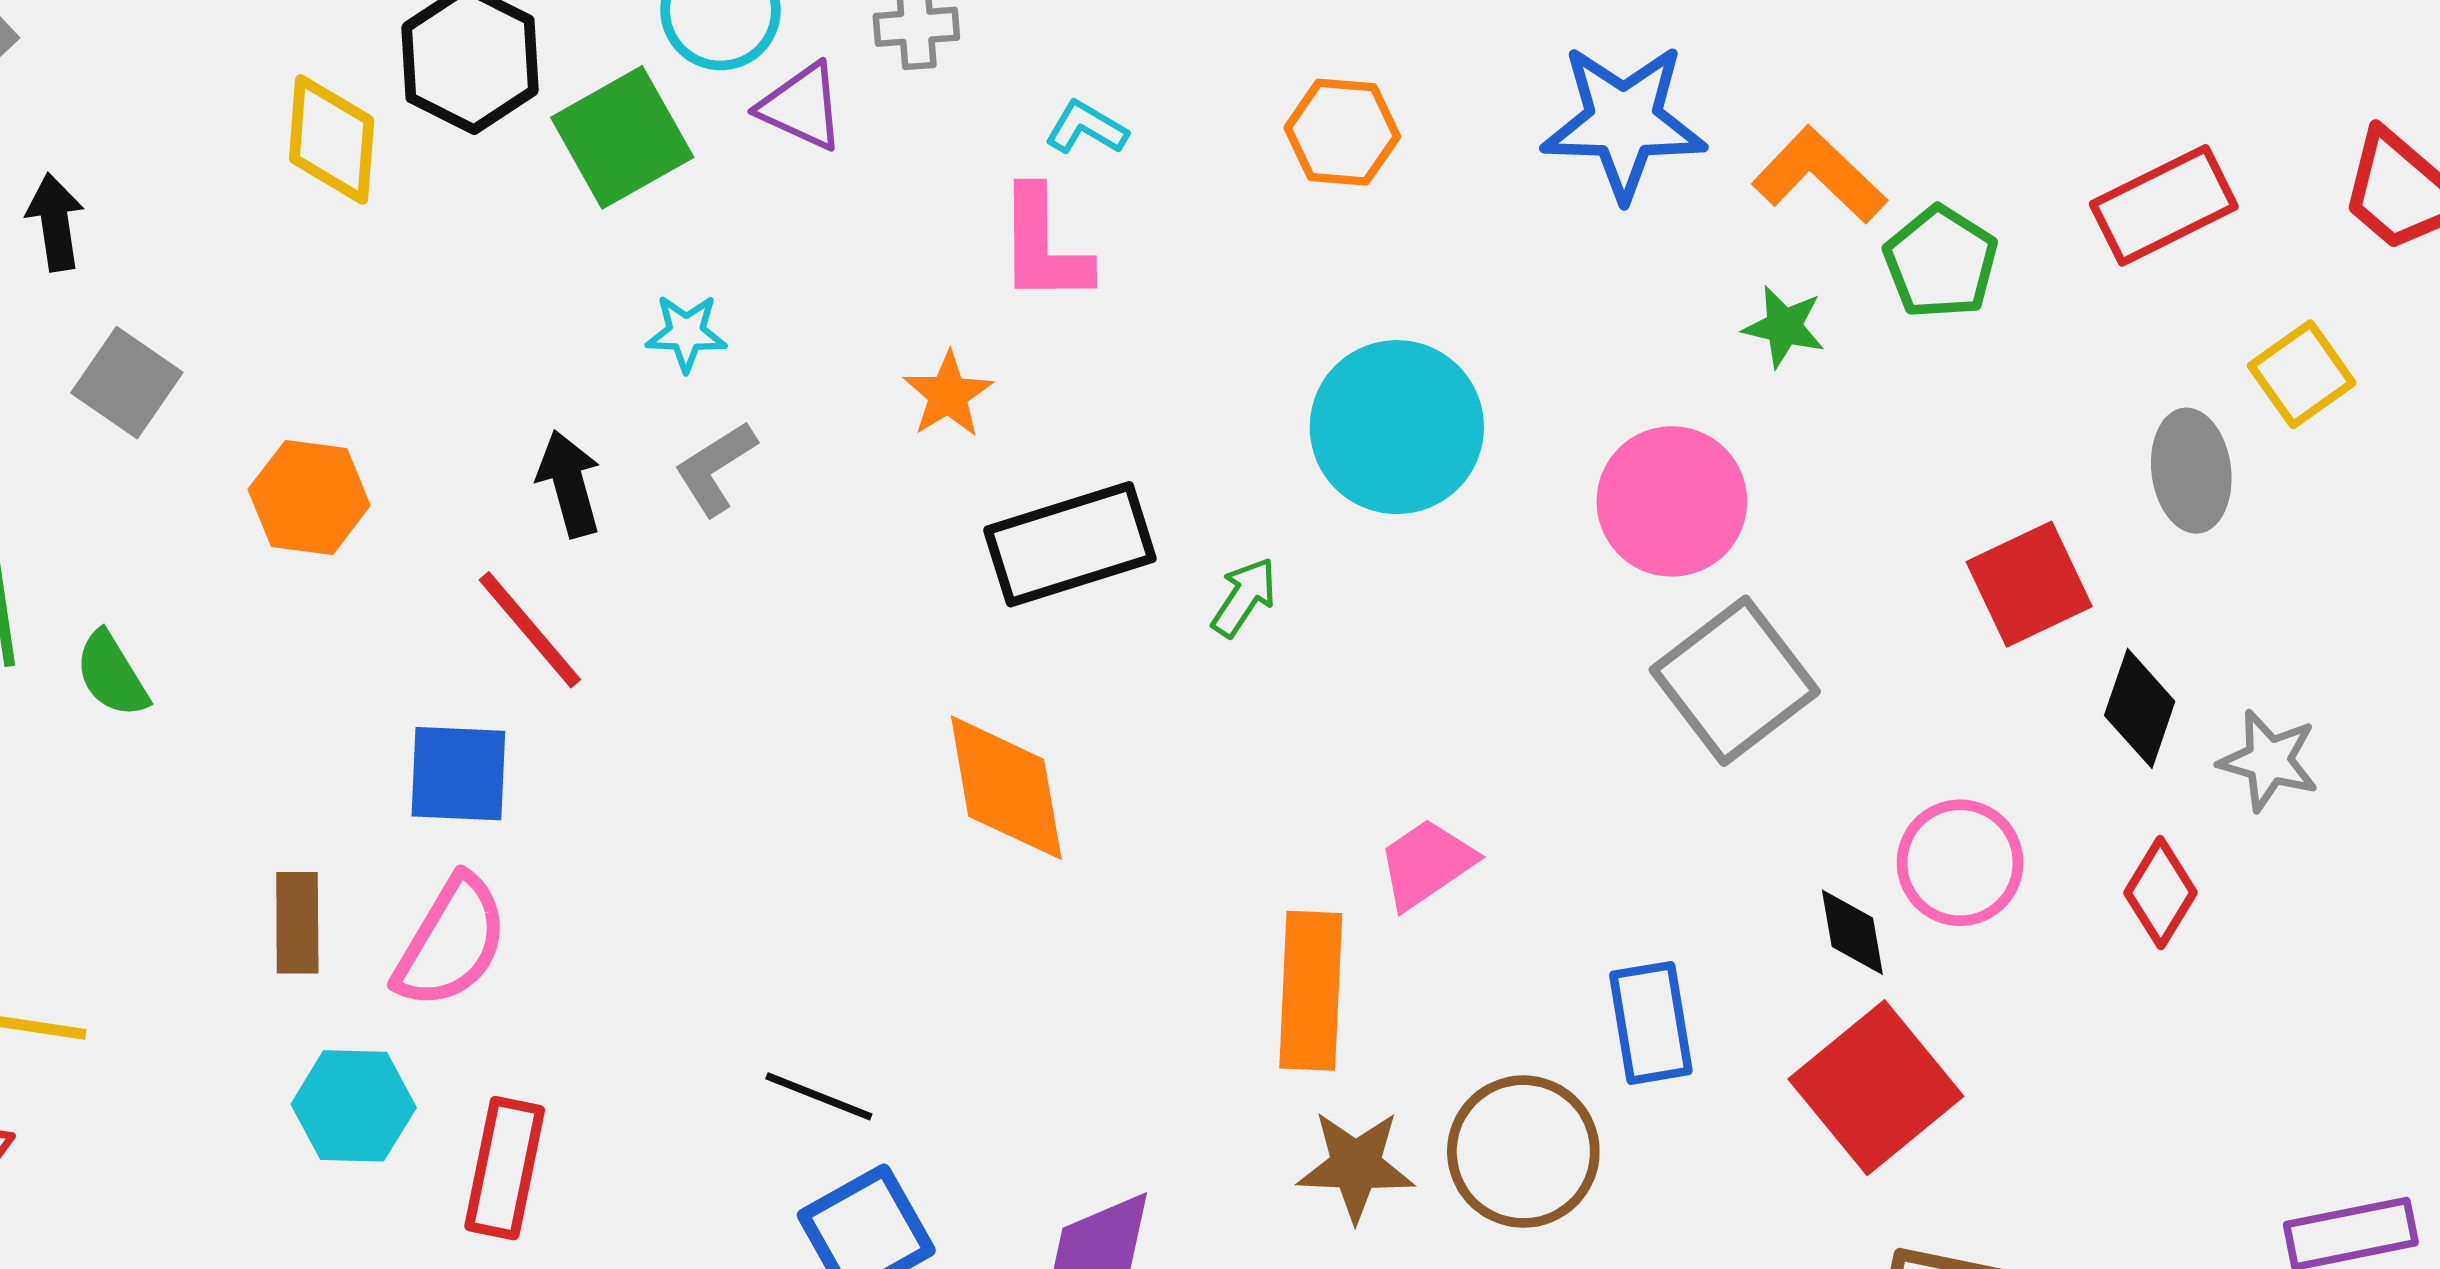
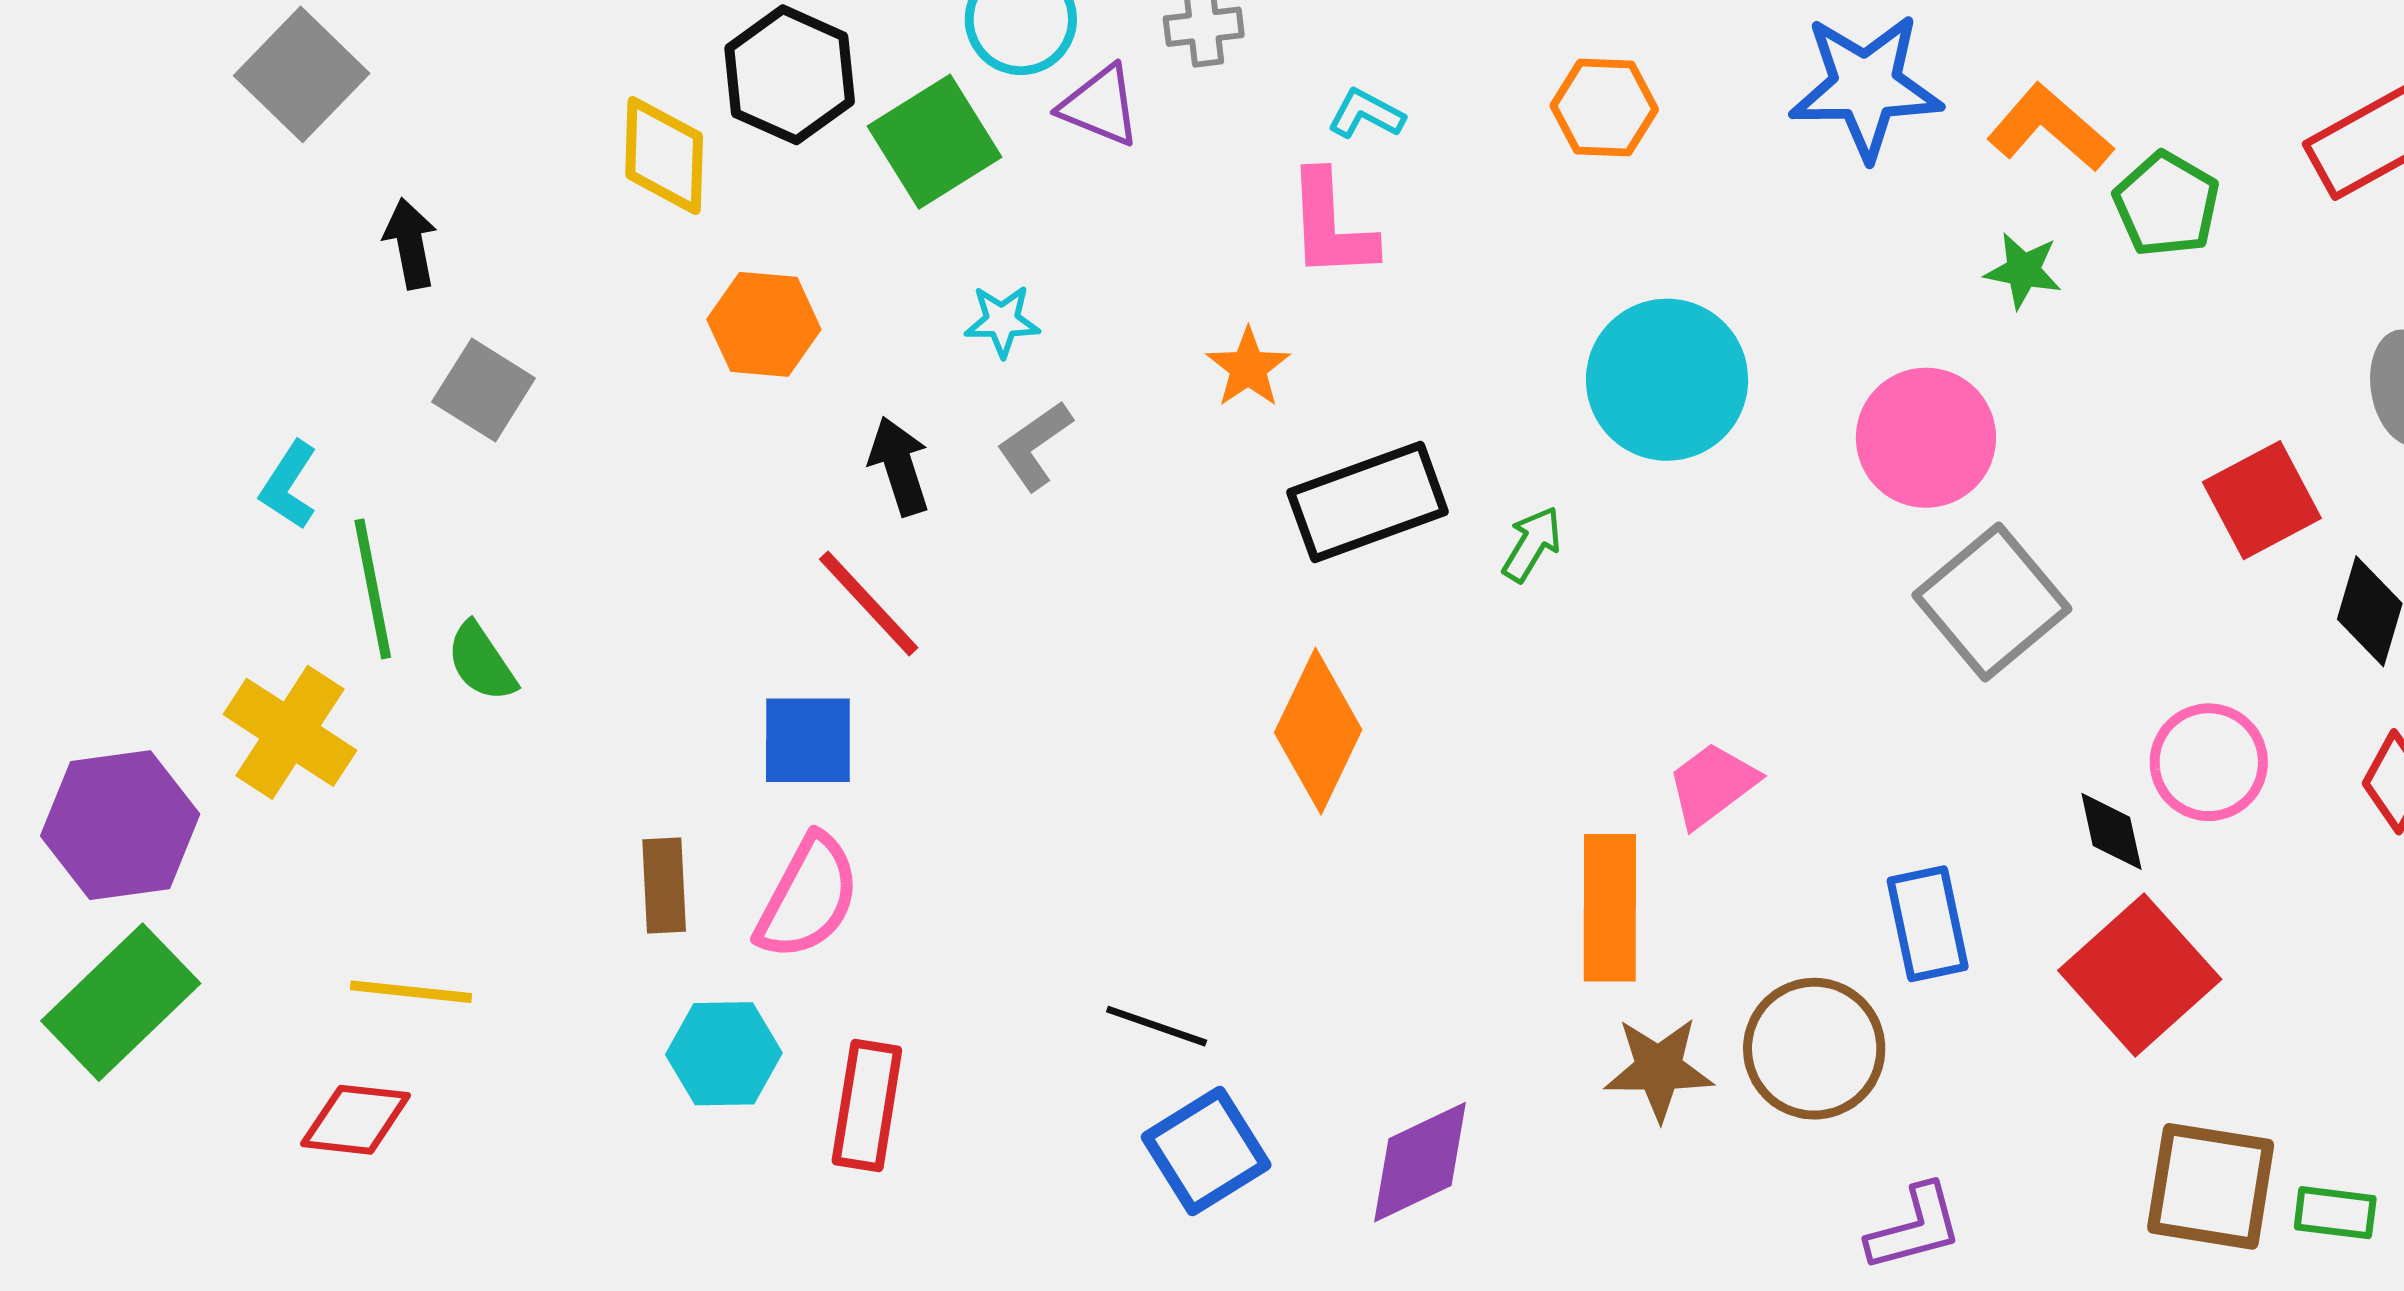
orange hexagon: (309, 497) -> (764, 324), moved
orange diamond: (1006, 788) -> (1318, 731), turned 38

